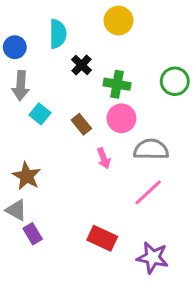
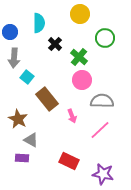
green circle: (175, 81) -> (105, 38), moved
green cross: (117, 84) -> (79, 57), turned 30
brown rectangle: (81, 124) -> (47, 99), moved, size x1.6
pink arrow: (104, 158) -> (72, 116), moved
gray triangle: (16, 210) -> (31, 140), moved
purple rectangle: (33, 234) -> (22, 158), turned -56

